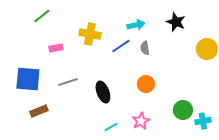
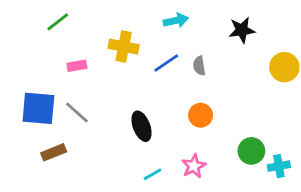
black star: (176, 22) -> (242, 30), turned -30
cyan arrow: (136, 25) -> (176, 20), moved
gray line: (68, 82) -> (77, 112), moved, turned 60

